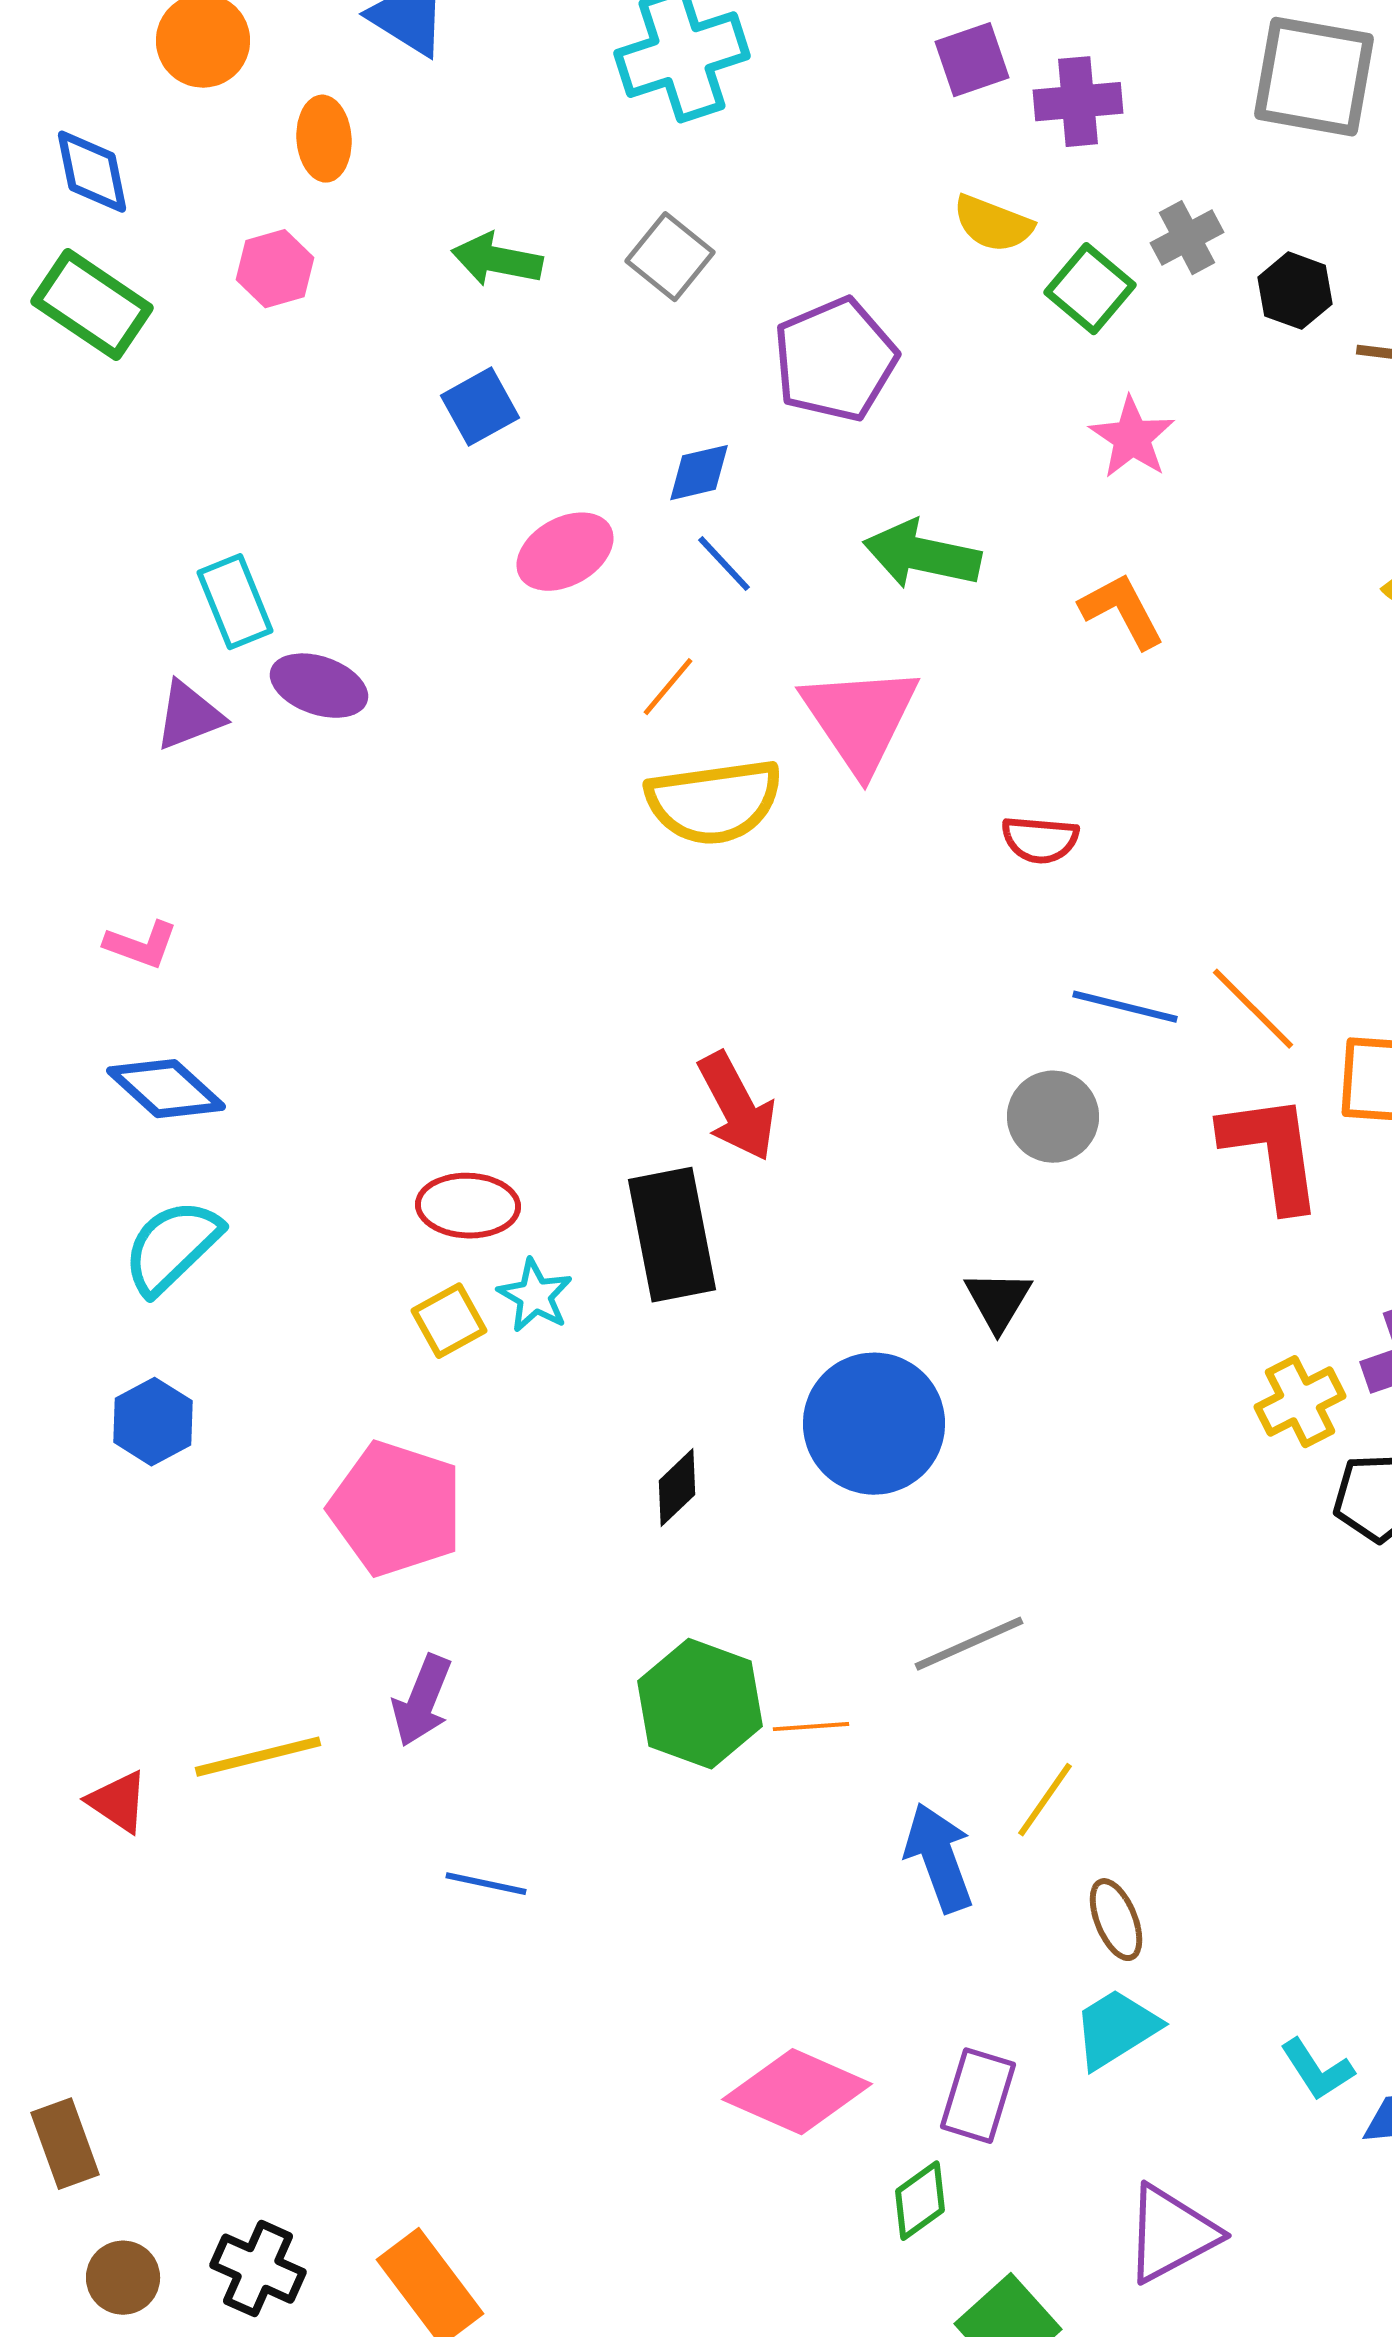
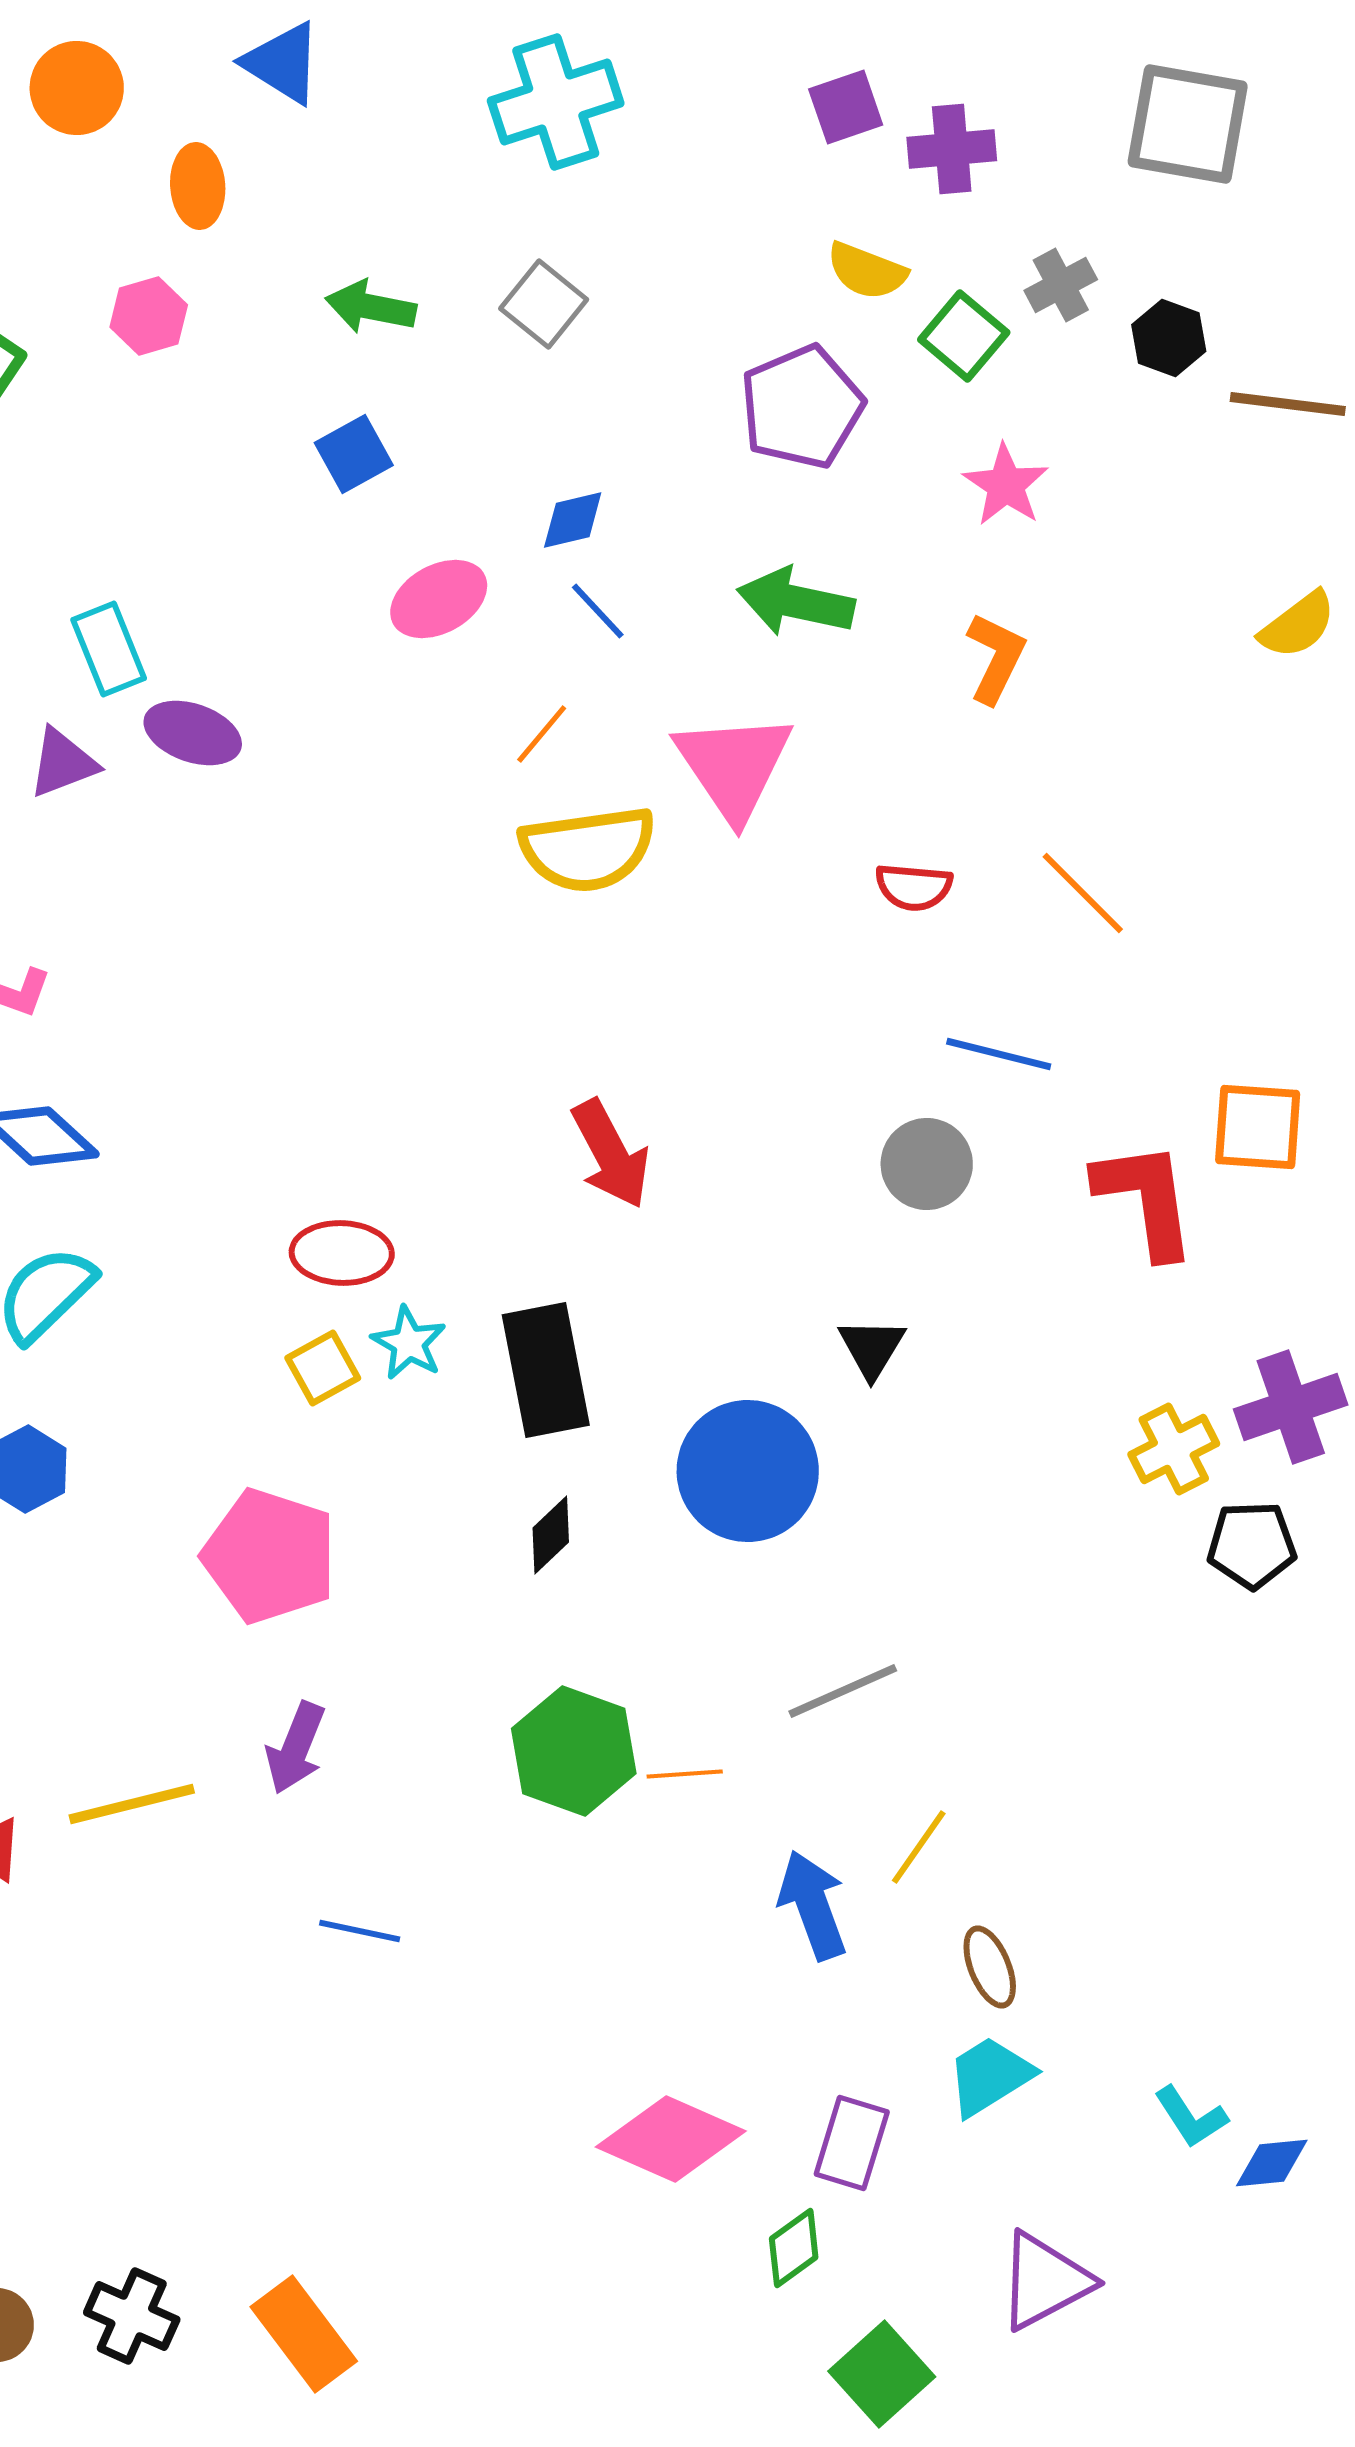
purple pentagon: (835, 360) -> (802, 407), moved
orange L-shape: (1122, 611) -> (996, 658), turned 54
orange line: (1253, 1009) -> (1083, 893), moved
black rectangle: (672, 1235) -> (546, 1370), moved

